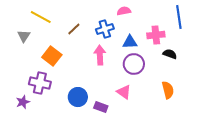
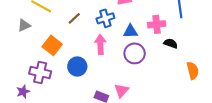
gray triangle: (24, 36) -> (24, 25), turned 32
orange semicircle: (168, 90) -> (193, 71), moved
pink triangle: (124, 92) -> (121, 91), moved, turned 35
blue circle: (78, 97) -> (77, 67), moved

